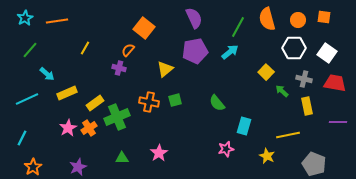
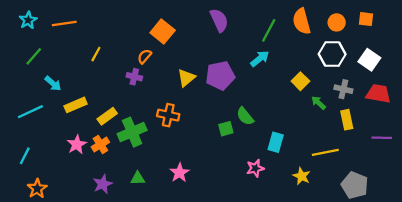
purple pentagon: (195, 51) -> (220, 76), moved
green square: (175, 100) -> (226, 129), moved
purple star: (78, 167) -> (103, 184), moved

